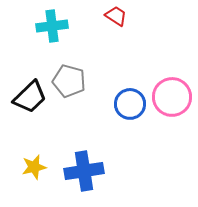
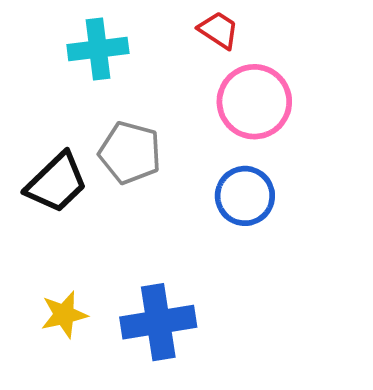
pink circle: (172, 97) -> (254, 102), moved

